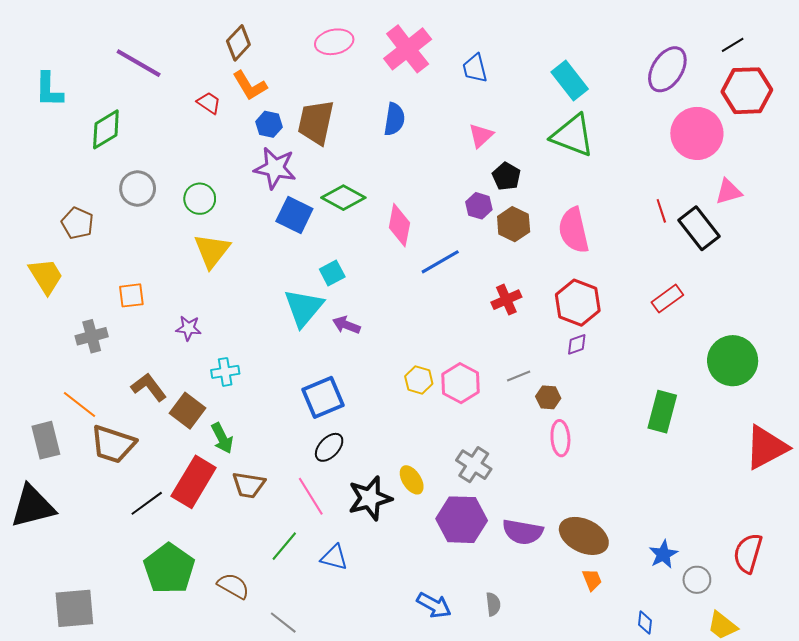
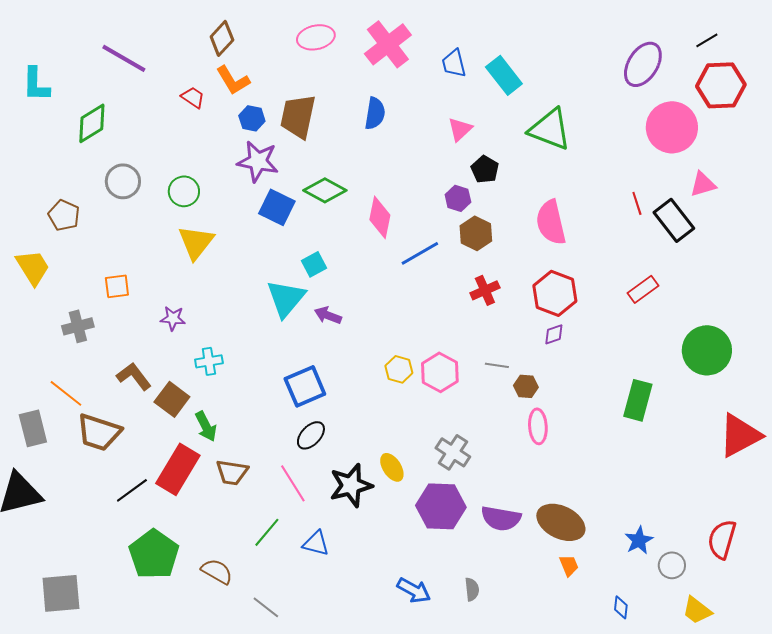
cyan rectangle: (570, 80) -> (504, 75), moved
brown hexagon: (514, 224) -> (476, 233), moved
gray line: (519, 376) -> (497, 365), turned 30

